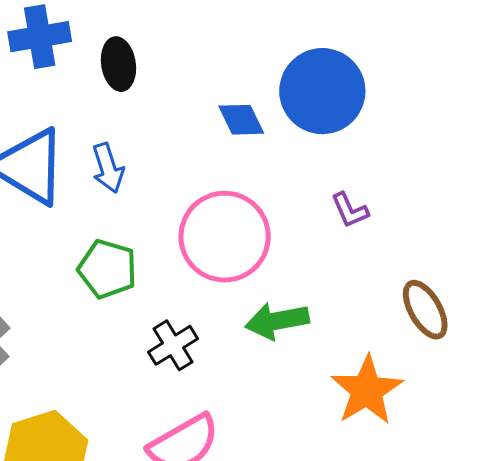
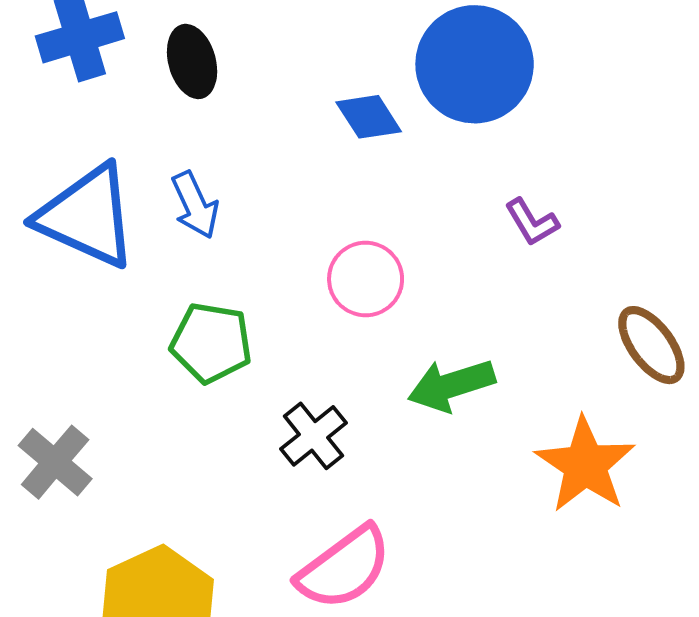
pink circle: (225, 237) -> (366, 279), size x0.6

